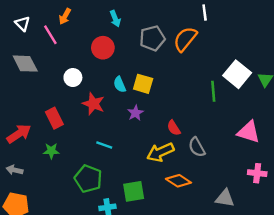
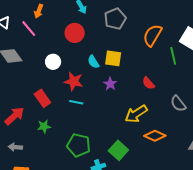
orange semicircle: (185, 39) -> (153, 35), moved
red semicircle: (174, 128) -> (148, 83), moved
cyan line: (104, 145) -> (76, 102), moved
gray semicircle: (197, 147) -> (178, 104), moved
green square: (134, 191) -> (118, 150), turned -30

